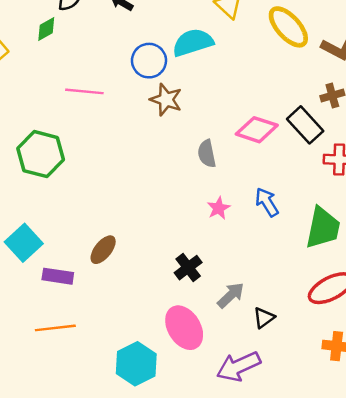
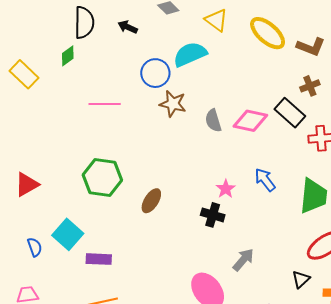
green hexagon: (41, 154) -> (102, 178), moved
gray semicircle: (207, 154) -> (213, 121), moved
brown ellipse: (103, 250) -> (151, 201), moved
black cross: (188, 268) -> (213, 215), moved, turned -30
black triangle: (264, 318) -> (301, 279), moved

